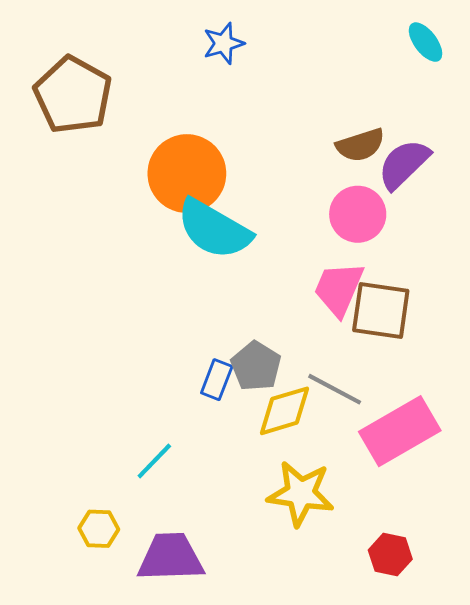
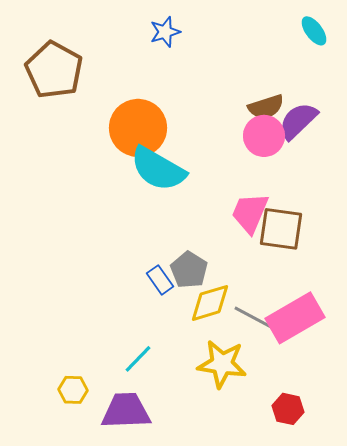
pink circle: (358, 214) -> (264, 136), moved
blue rectangle: (217, 380) -> (160, 280), turned -56
gray line: (335, 389) -> (254, 318), moved
cyan line: (154, 461) -> (138, 359), moved

